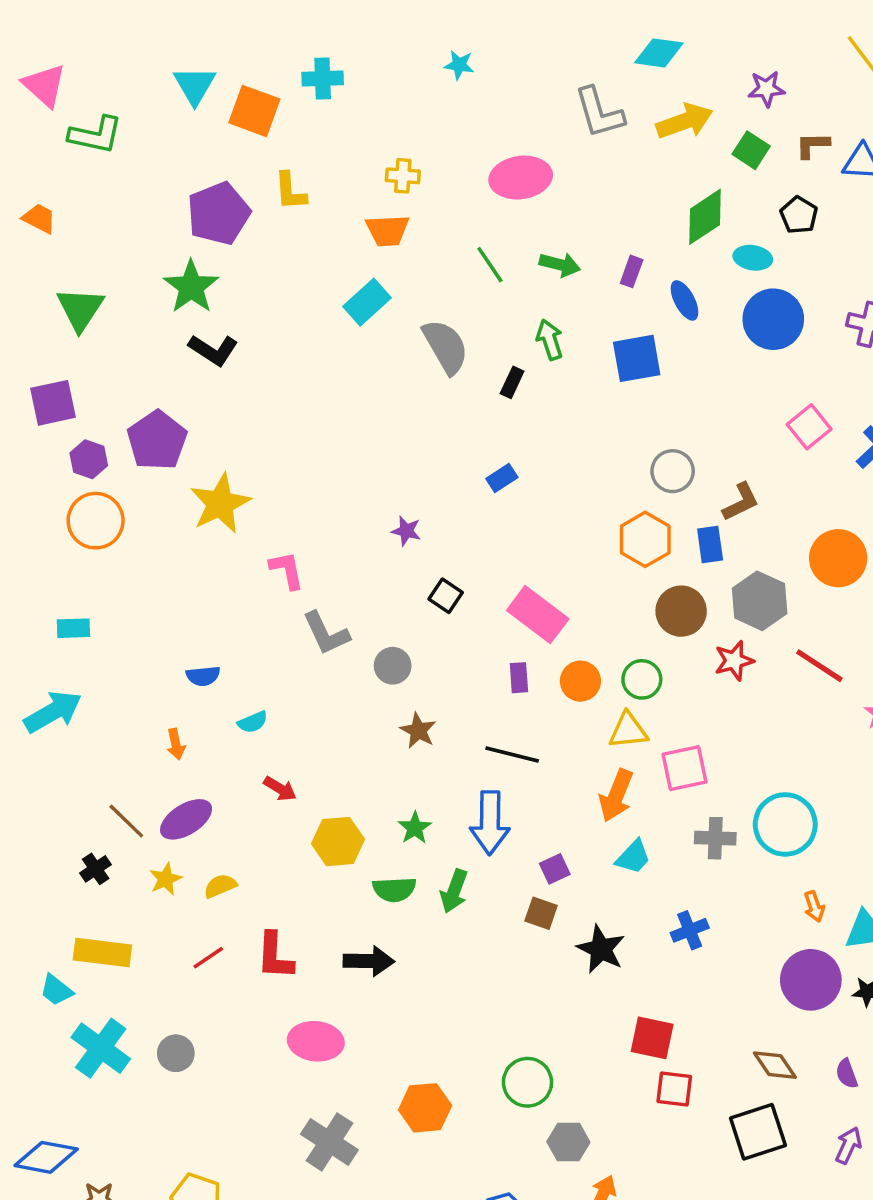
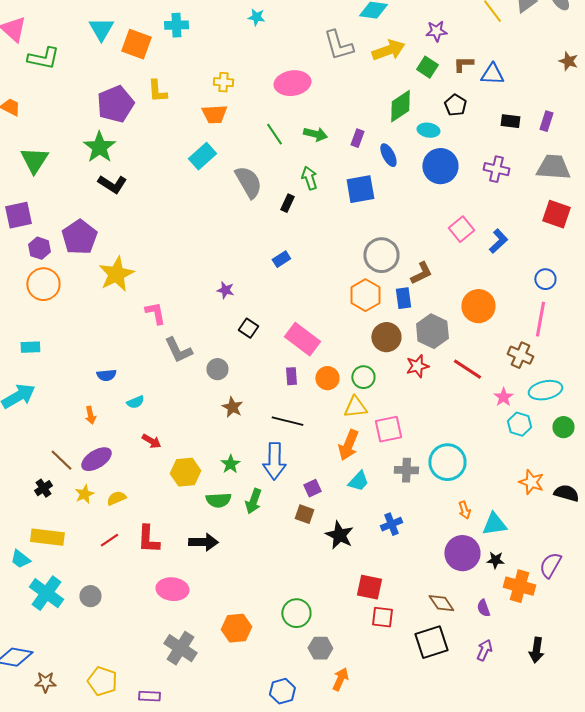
gray circle: (673, 471) -> (381, 255), size x1.4

